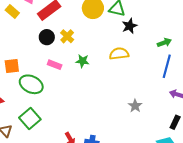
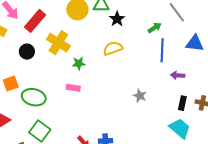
yellow cross: (67, 36) -> (58, 43), size x1.6
black circle: (47, 37) -> (27, 52), moved
pink rectangle: (55, 65) -> (73, 88), moved

